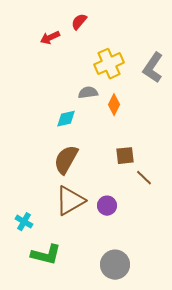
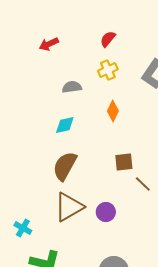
red semicircle: (79, 22) -> (108, 39), moved
yellow cross: (109, 64) -> (108, 70), size x0.7
gray semicircle: (88, 93) -> (72, 87), moved

